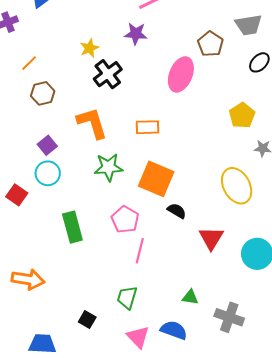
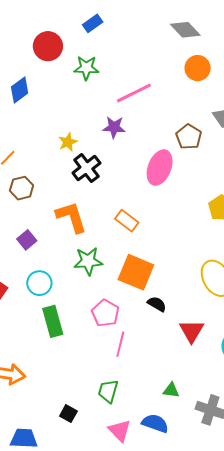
orange rectangle: (148, 127) -> (127, 221), turned 40
cyan circle: (48, 173) -> (39, 283), moved

